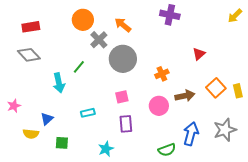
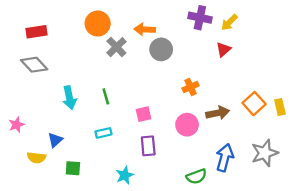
yellow arrow: (235, 16) -> (229, 22), moved
orange arrow: (123, 25) -> (145, 29), turned -36
red triangle: (199, 54) -> (223, 49), moved
gray circle: (123, 59) -> (161, 49), moved, size x0.7
green line: (79, 67) -> (106, 96), moved, turned -56

